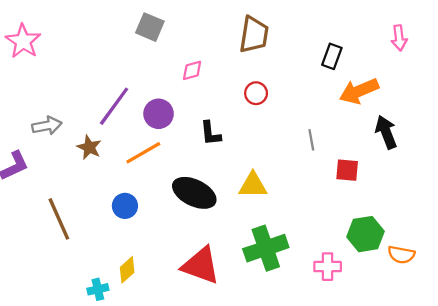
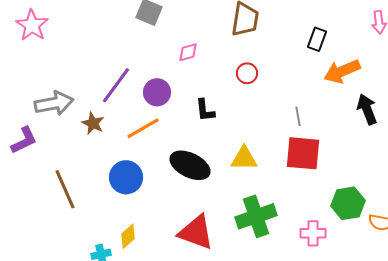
gray arrow: (47, 126) -> (54, 103), size x1.4
red square: (347, 170) -> (303, 153), moved, size x1.6
blue circle: (125, 206) -> (126, 177), size x1.4

